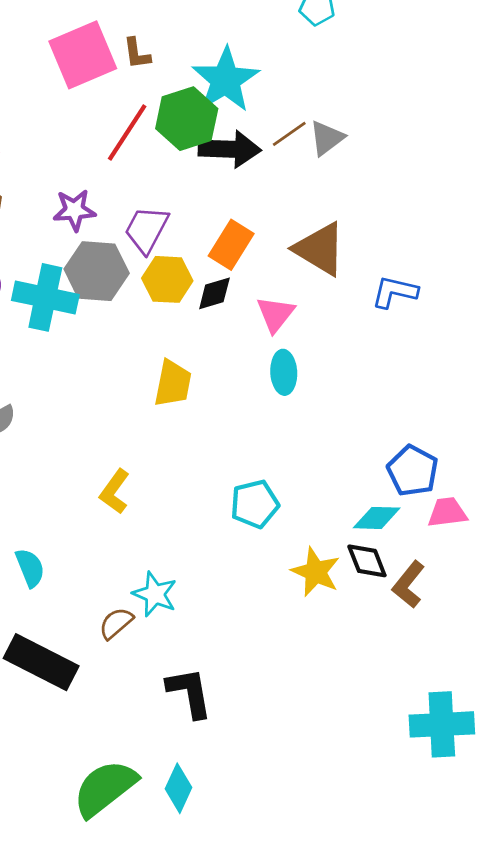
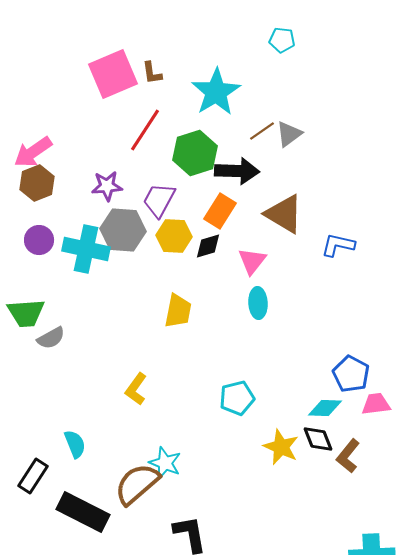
green hexagon: (187, 119) -> (195, 153), moved
black arrow: (230, 149) -> (237, 171), moved
brown semicircle: (116, 623) -> (137, 484), size x1.8

